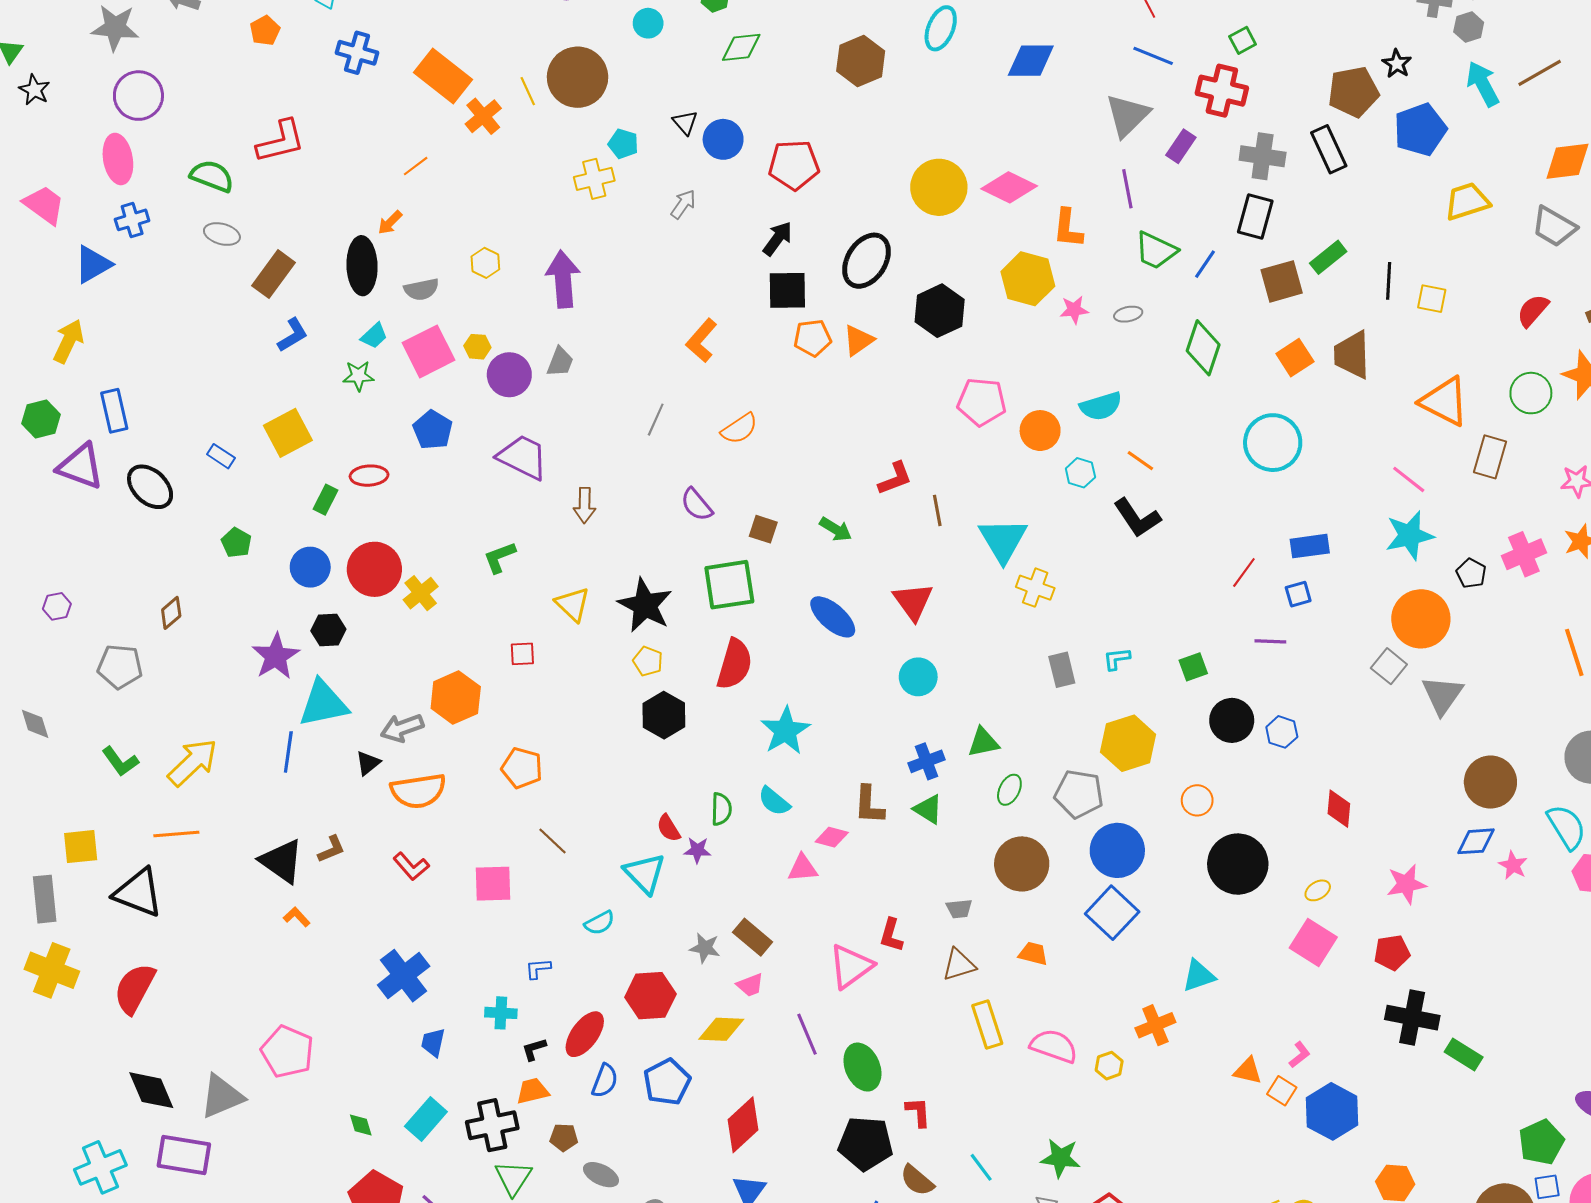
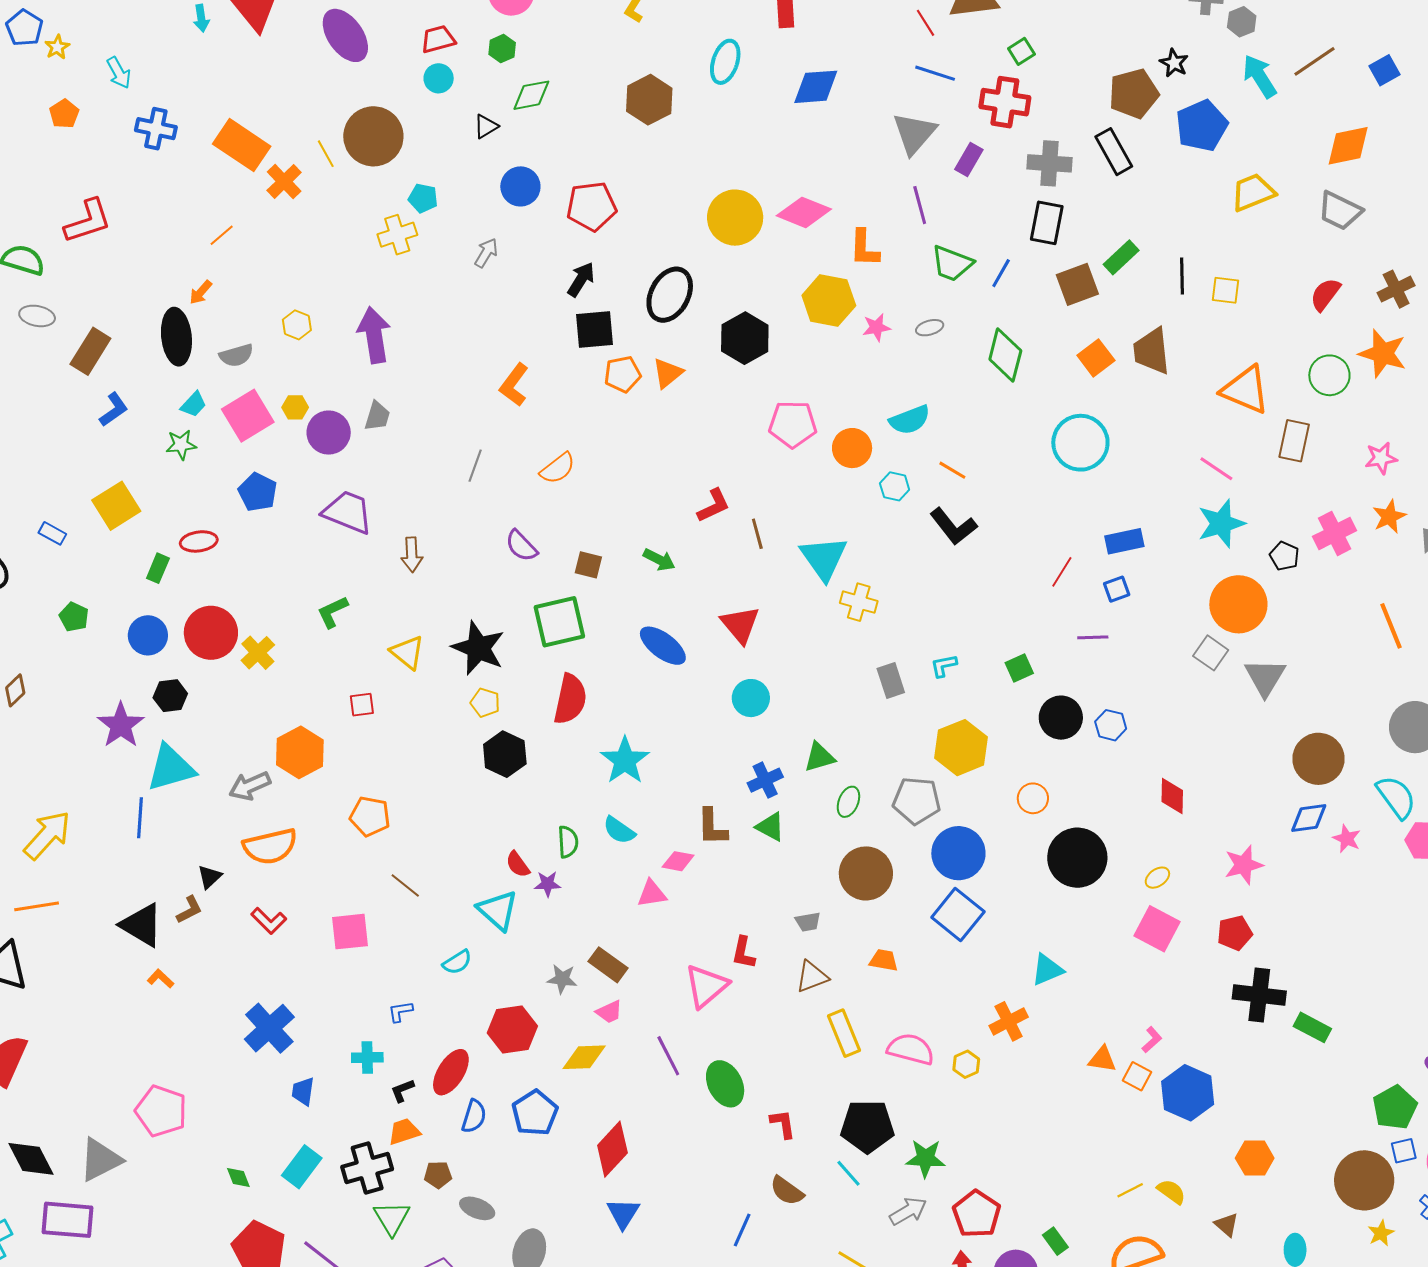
black triangle: (685, 123) -> (486, 126), moved, turned 44
black triangle: (368, 763) -> (210, 877), moved
black pentagon: (866, 1143) -> (867, 1126), moved

